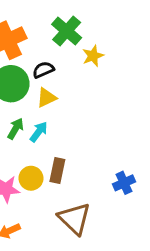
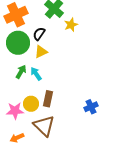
black semicircle: (43, 70) -> (39, 34), turned -32
cyan arrow: (39, 132) -> (36, 74), turned -72
brown triangle: (74, 219) -> (44, 126), moved

